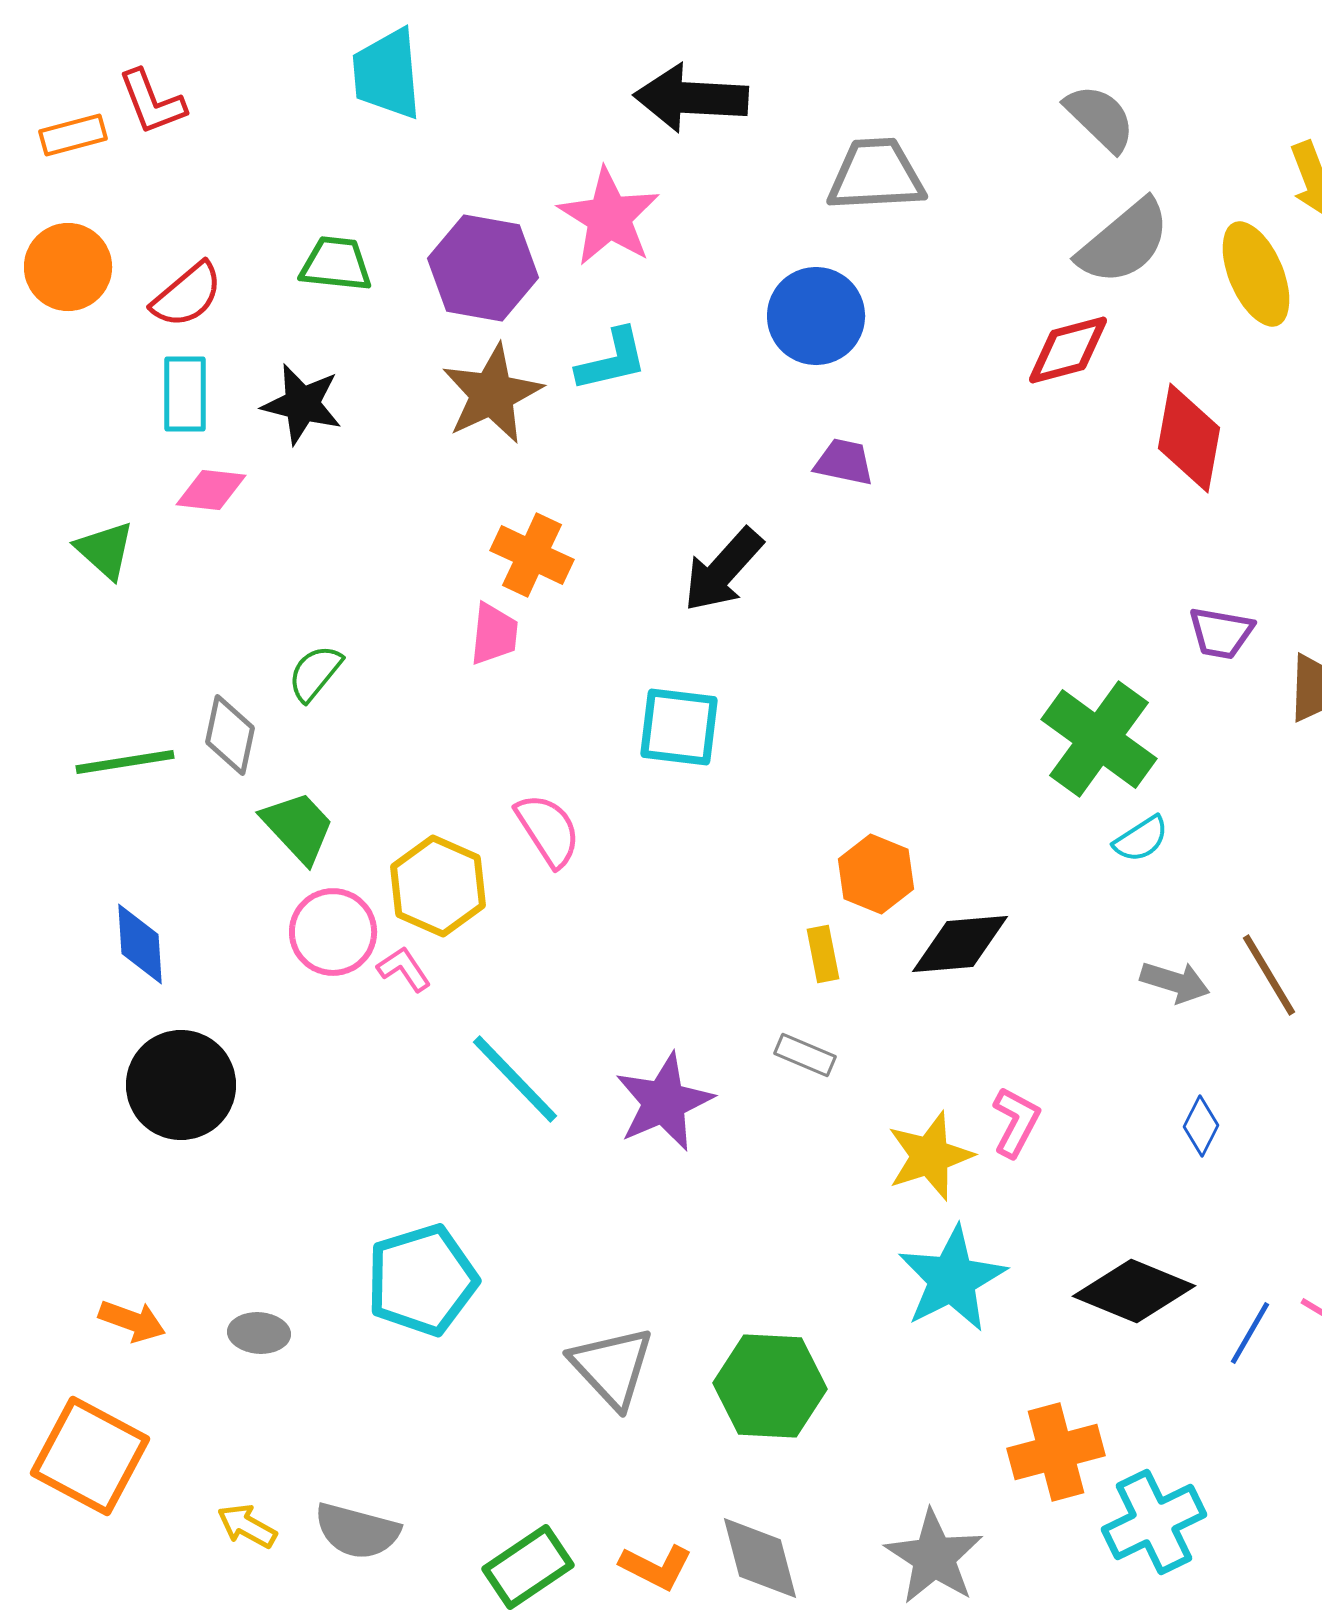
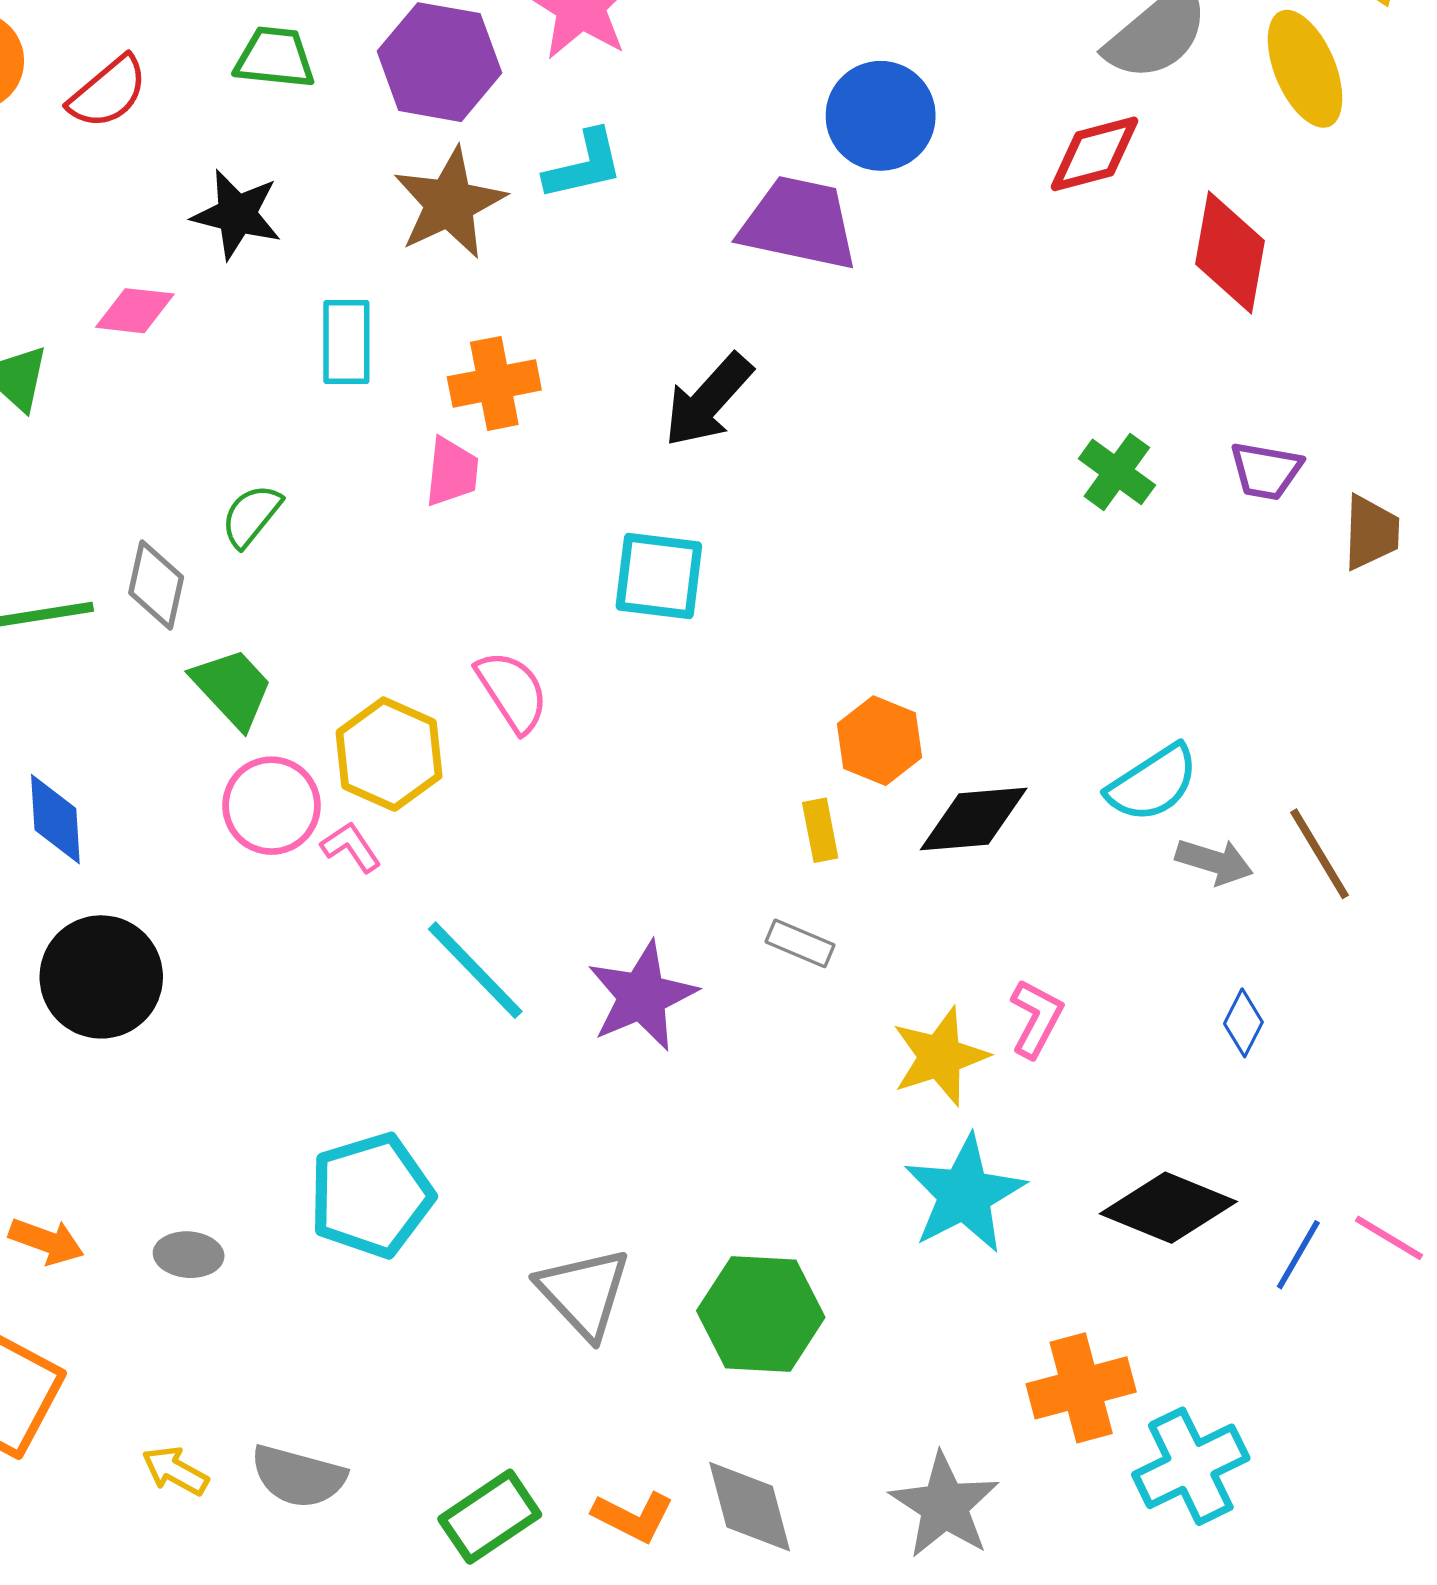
blue circle: (816, 316) -> (881, 116), moved
cyan rectangle: (185, 394) -> (346, 342), moved
purple trapezoid: (844, 462) -> (799, 223), moved, size x1.8
orange cross: (532, 555) -> (494, 383), turned -36
green cross: (1099, 739) -> (1117, 472), moved, size x0.6
cyan semicircle: (1141, 839) -> (1153, 783), moved, size x1.5

